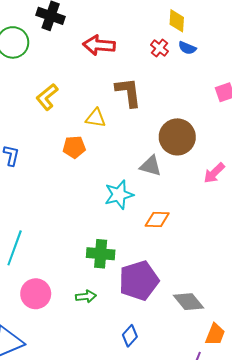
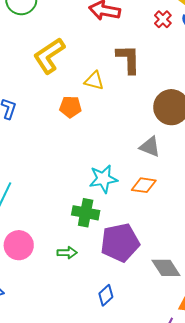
yellow L-shape: (47, 97) -> (49, 56), size x1.4
gray triangle: (151, 166) -> (150, 147), moved
cyan star: (119, 195) -> (103, 179), moved

